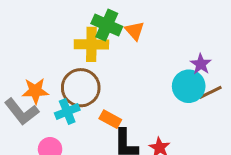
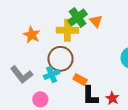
green cross: (107, 25) -> (78, 17), turned 30
orange star: (35, 91) -> (32, 35), moved, turned 30

